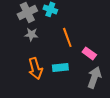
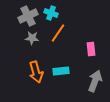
orange line: (67, 37) -> (58, 33), moved, turned 54
pink rectangle: (89, 53) -> (91, 49), moved, turned 48

